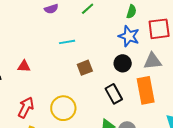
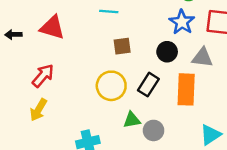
red triangle: (24, 66) -> (52, 28), size x1.6
black rectangle: (114, 94) -> (148, 85), turned 48
yellow circle: (63, 108) -> (111, 86), moved

